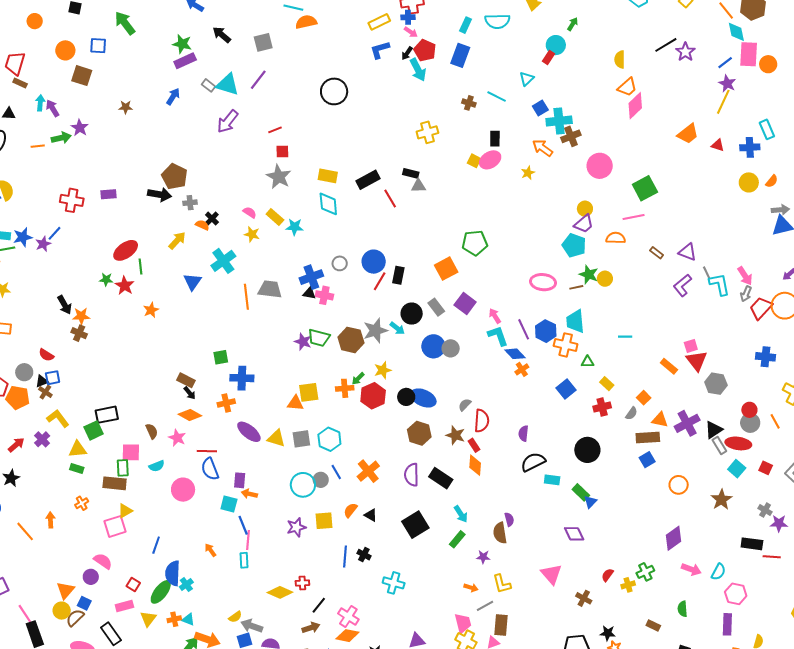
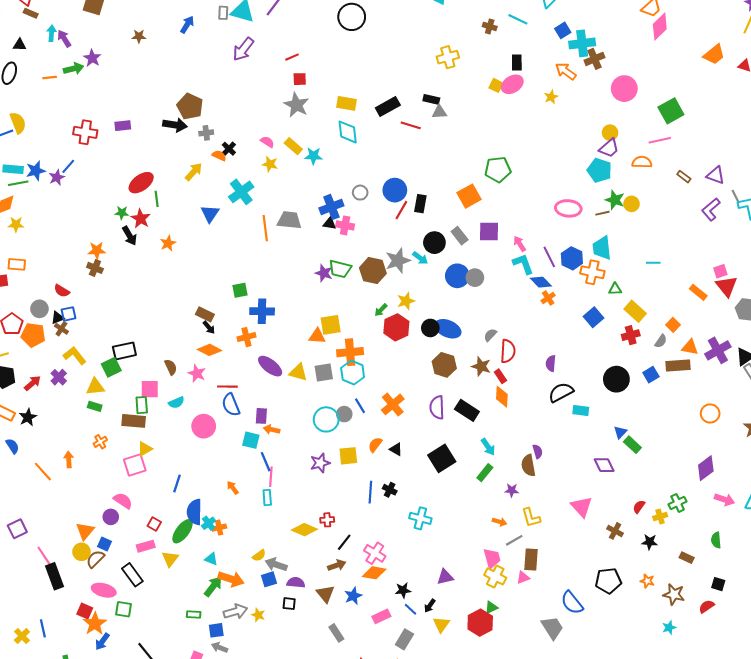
gray rectangle: (209, 85) -> (223, 13), turned 56
red line: (390, 199) -> (411, 125), turned -42
purple square: (465, 304) -> (489, 232), turned -35
black arrow: (65, 305) -> (130, 236), moved
yellow rectangle: (607, 384) -> (635, 311), size x1.5
orange cross: (345, 388) -> (350, 352), moved, size x1.4
blue square: (647, 460) -> (651, 375), moved
green rectangle: (581, 492) -> (632, 445), moved
orange cross: (174, 619) -> (219, 528), moved
black star: (608, 633) -> (650, 542), moved

